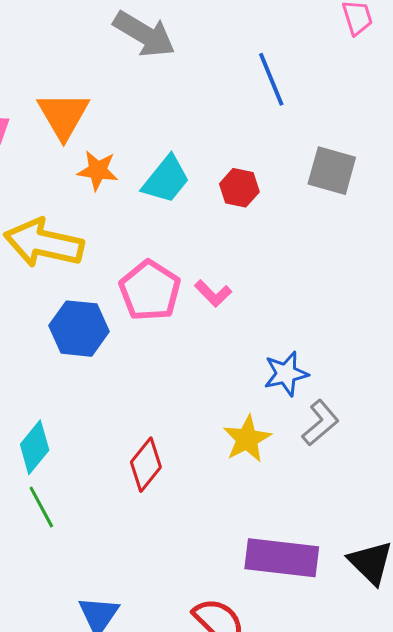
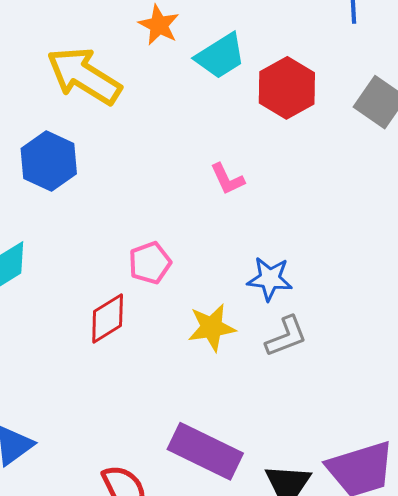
red hexagon: (239, 188) -> (287, 88), size x1.5
pink pentagon: (150, 291) -> (150, 263), moved, size x0.7
blue hexagon: (79, 329) -> (49, 161), moved

